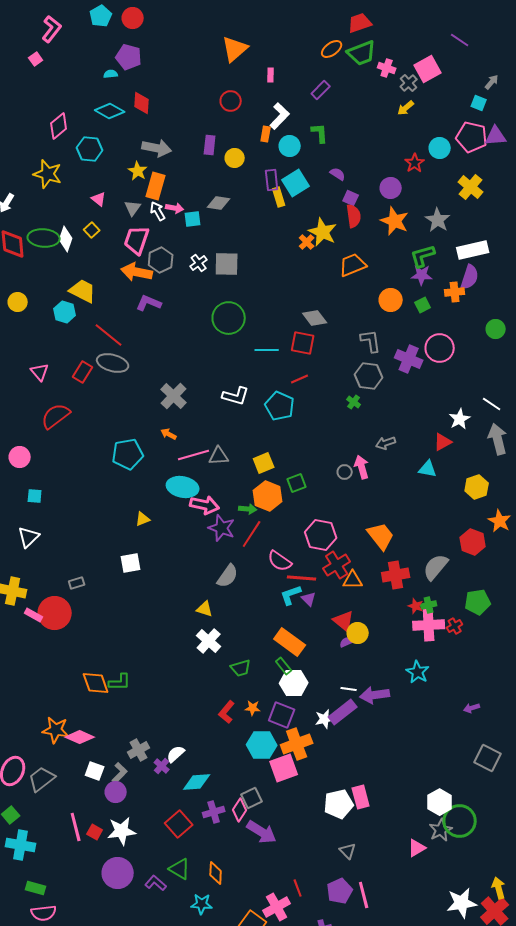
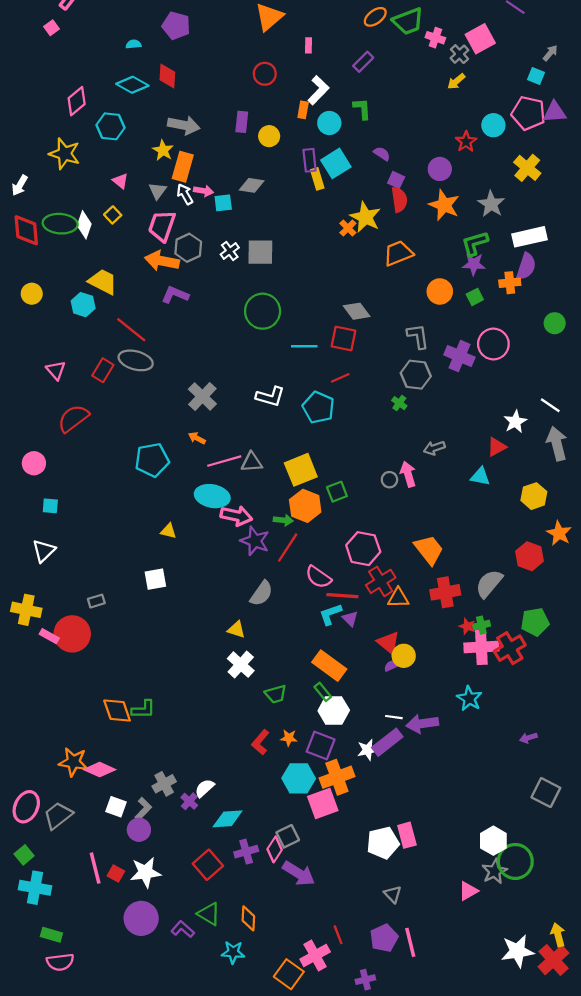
purple pentagon: (129, 57) -> (176, 26), moved
yellow square: (264, 463) -> (301, 470), size x1.4
yellow triangle: (143, 519) -> (168, 531), turned 35
red cross: (455, 626) -> (510, 648), size x1.8

